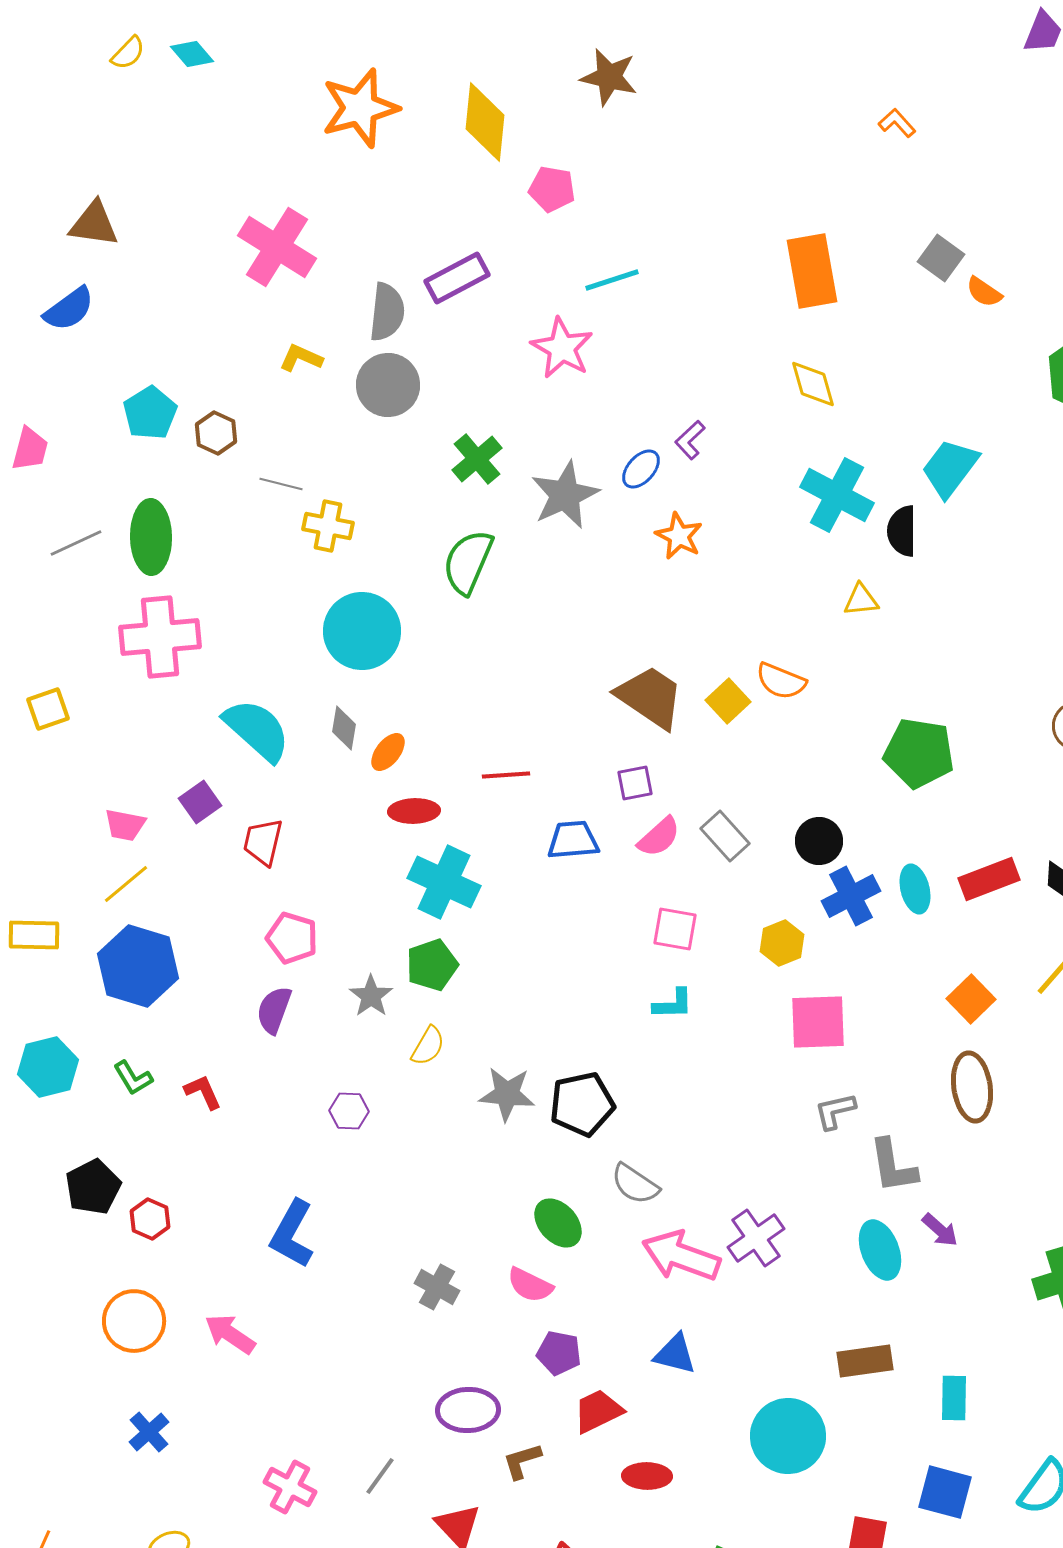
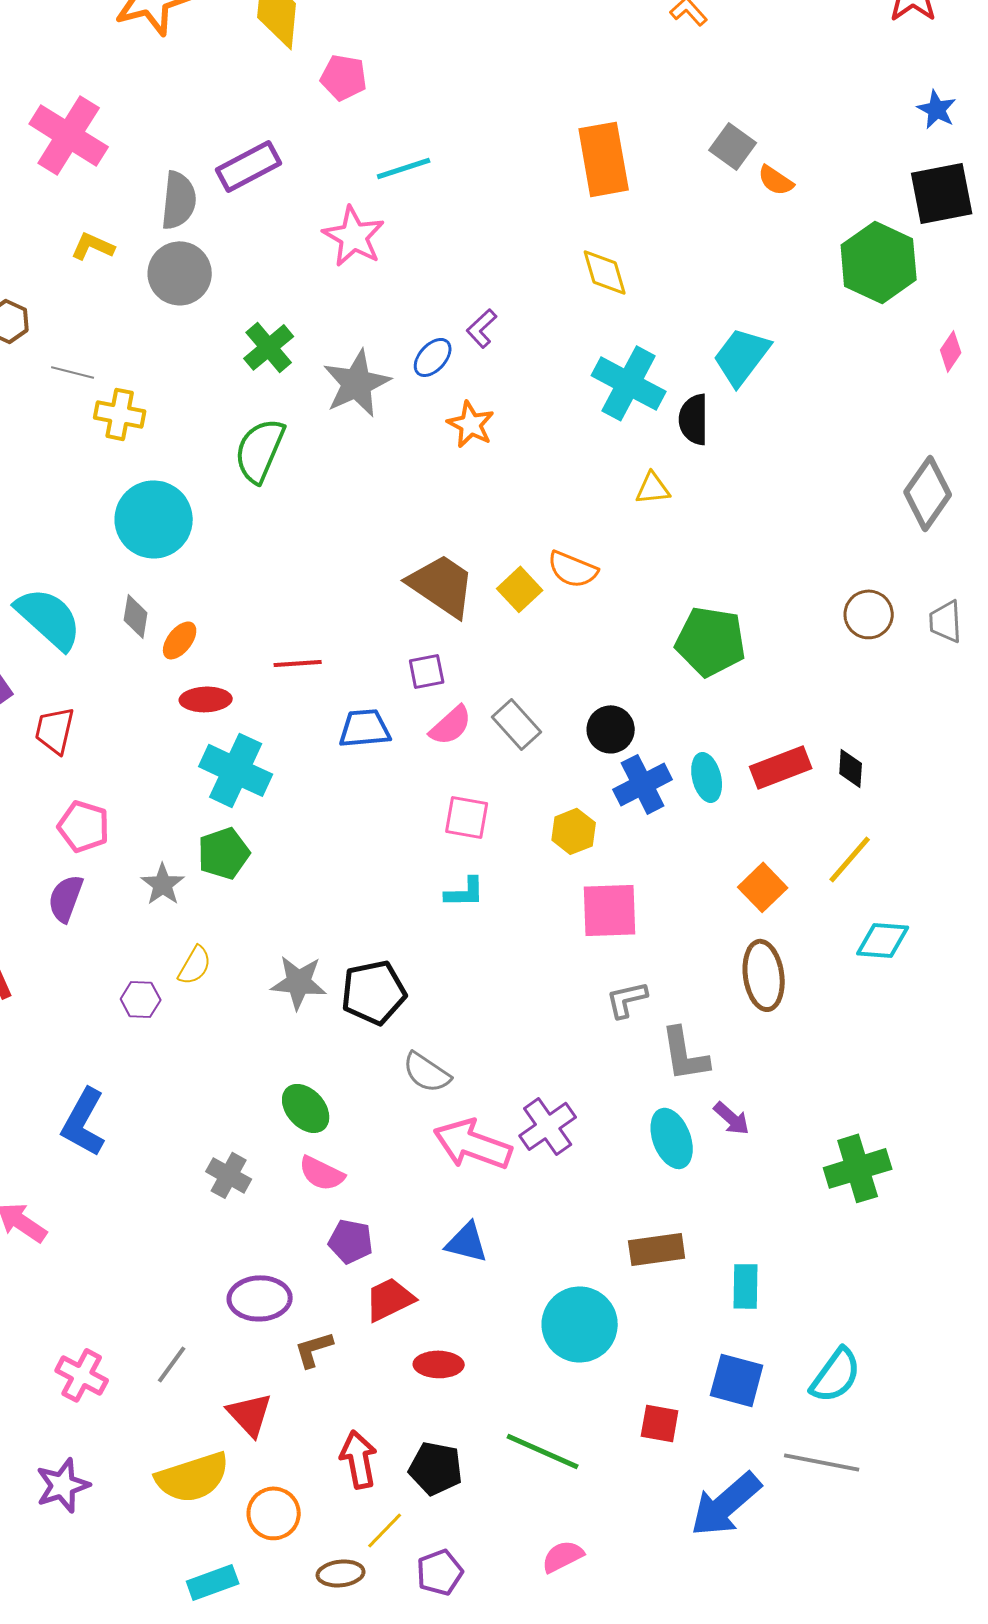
yellow semicircle: (428, 1046) -> (195, 965), moved
green ellipse: (558, 1223) -> (306, 1108), moved

